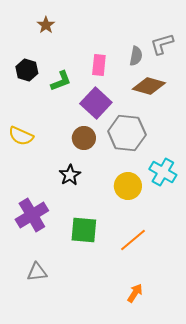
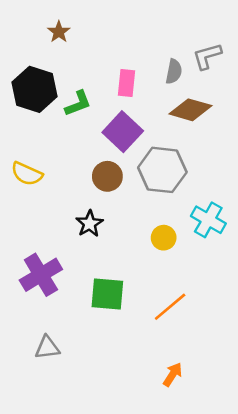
black hexagon: (27, 70) -> (35, 89), size x1.6
yellow circle: (128, 186) -> (164, 238), size x0.7

